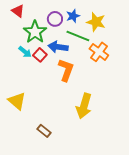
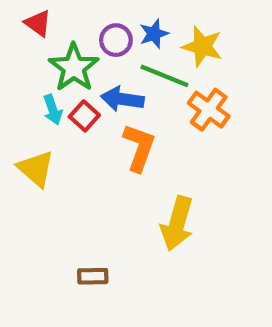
cyan arrow: (25, 52) -> (53, 110), turned 32
yellow triangle: (17, 101) -> (36, 169), moved
brown rectangle: (44, 131) -> (93, 276), turned -40

